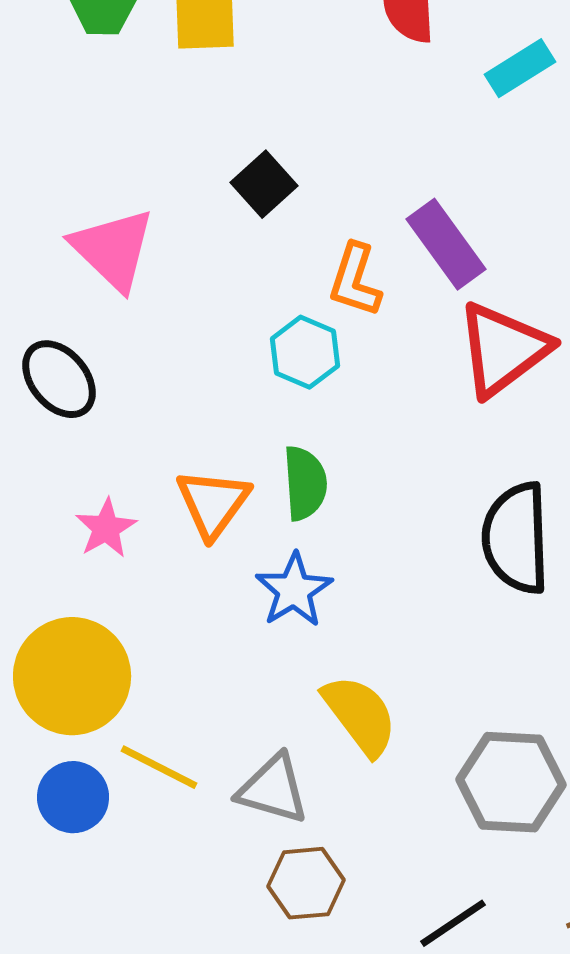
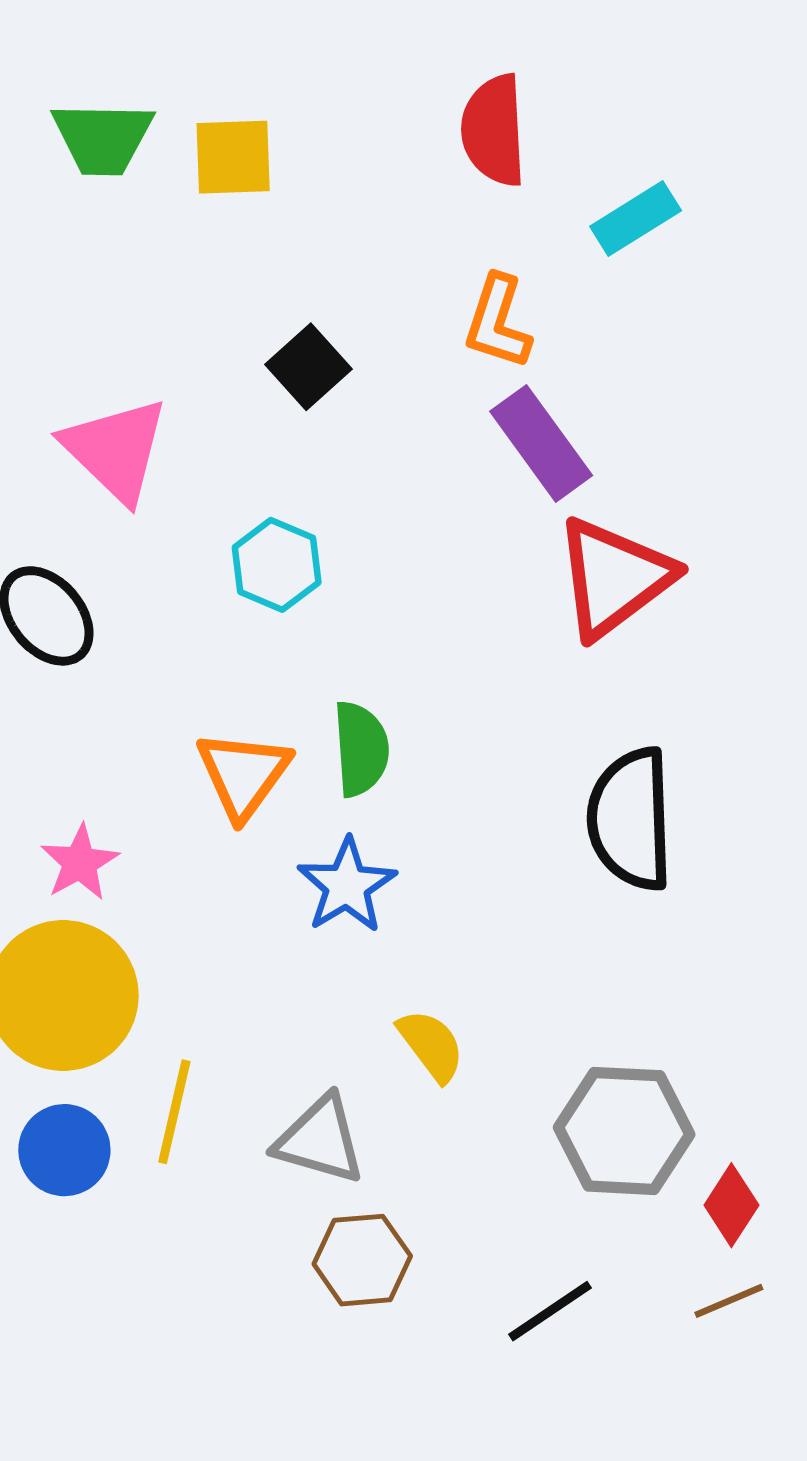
orange L-shape: (355, 280) -> (498, 322), moved
cyan hexagon: (305, 352) -> (277, 565), moved
pink star: (106, 528) -> (80, 863), moved
yellow semicircle: (360, 715) -> (431, 1045), size x0.7
yellow line: (159, 767) -> (174, 1112), turned 76

